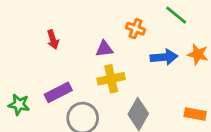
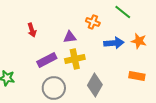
purple rectangle: (58, 92) -> (47, 60), moved
orange rectangle: (195, 114) -> (137, 76), moved

